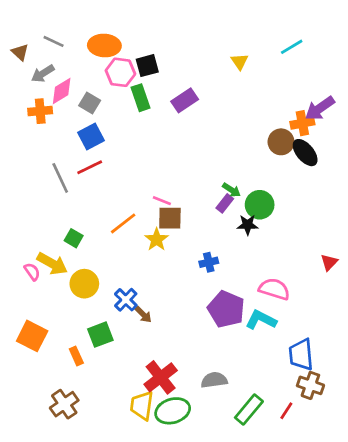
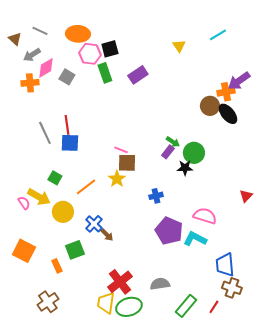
blue square: (91, 136) -> (70, 143), moved, turned 30
red line: (90, 167) -> (67, 125), turned -72
orange line: (123, 223) -> (86, 187), moved

